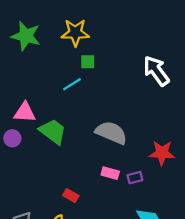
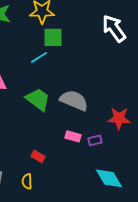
green square: (88, 62) -> (53, 37), size x1.5
white arrow: (156, 71) -> (114, 28), moved
green trapezoid: (53, 132) -> (38, 99), moved

